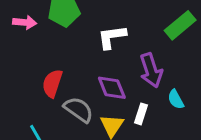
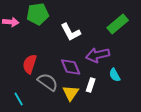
white L-shape: (112, 37) -> (71, 32), turned -110
purple arrow: (151, 70) -> (98, 55), turned 95

